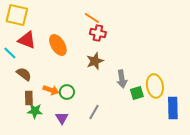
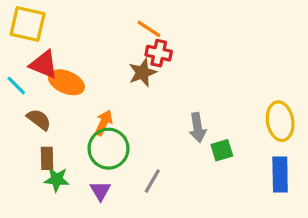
orange ellipse: (58, 45) -> (66, 82), moved, turned -35
brown star: (95, 61) -> (142, 73), moved
yellow ellipse: (155, 86) -> (280, 121), moved
orange arrow: (51, 90) -> (104, 123), moved, turned -84
green circle: (67, 92) -> (108, 149), size x1.6

